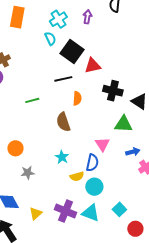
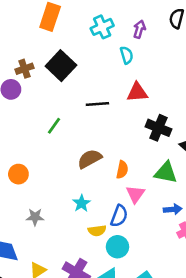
cyan semicircle: (50, 39) -> (127, 55), moved
black square: (72, 52) -> (61, 66), moved
orange semicircle: (77, 98) -> (122, 170), moved
green line: (32, 100) -> (54, 126), turned -48
brown semicircle: (63, 122) -> (90, 159), turned 72
orange circle: (15, 148) -> (18, 174), moved

